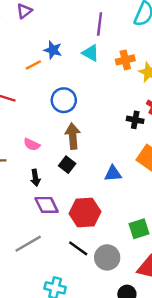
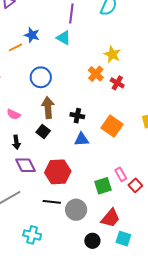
orange cross: (125, 60) -> (96, 74), moved, turned -35
black cross: (135, 120) -> (77, 116), moved
black line: (78, 248) -> (52, 202), turned -30

